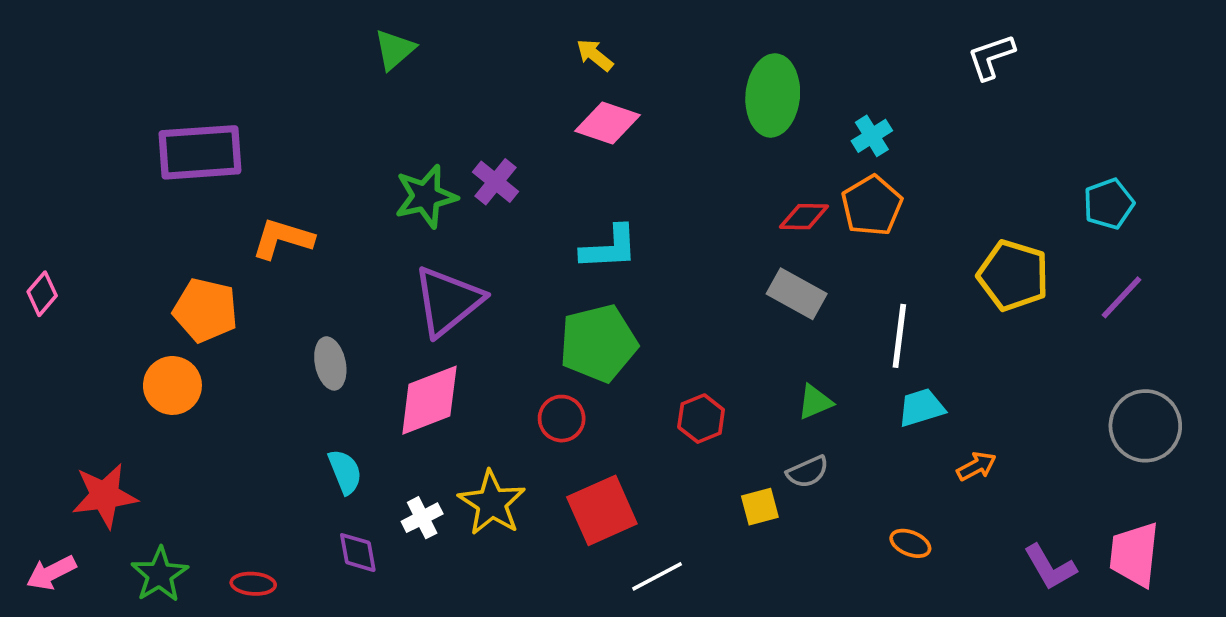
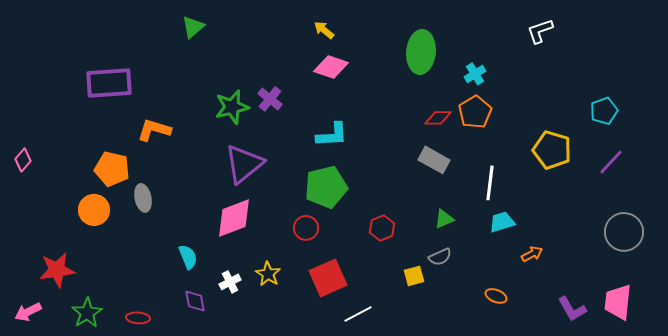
green triangle: (395, 50) -> (193, 27), moved
gray ellipse: (330, 363) -> (143, 198), moved
yellow star: (492, 503) -> (268, 274), size x0.7

